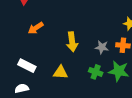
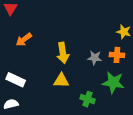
yellow triangle: (61, 72) -> (61, 81), moved
green cross: (96, 72) -> (88, 99), moved

